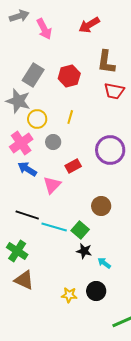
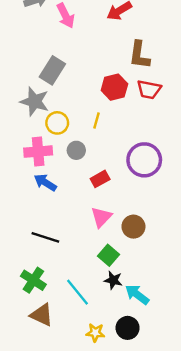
red hexagon: (69, 76) -> (114, 87), moved
pink cross: (21, 143) -> (38, 152), turned 30
pink triangle: (52, 185) -> (101, 217), moved
cyan line: (54, 227) -> (77, 292), moved, turned 35
cyan arrow: (104, 263) -> (137, 295), size x1.5

